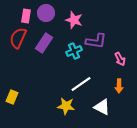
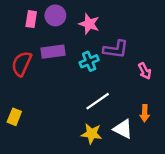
red semicircle: (18, 38) -> (22, 64), moved
purple rectangle: (44, 43) -> (53, 52), turned 48
orange arrow: (119, 86) -> (145, 113), moved
yellow star: (66, 106) -> (92, 134), moved

